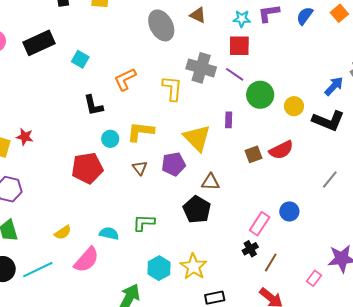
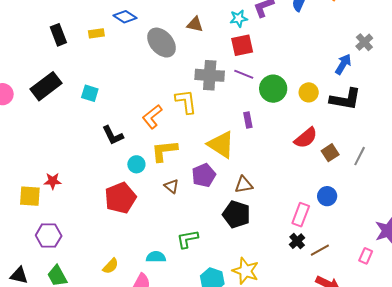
orange L-shape: (125, 79) -> (152, 117), moved
brown square: (253, 154) -> (330, 153), moved
brown line: (271, 262) -> (320, 250), turned 42

